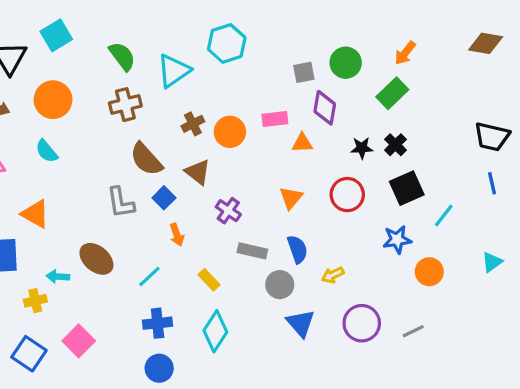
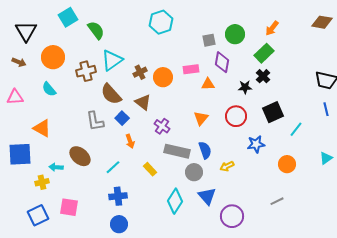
cyan square: (56, 35) -> (68, 17), moved
cyan triangle: (174, 71) -> (112, 60), moved
brown cross: (125, 105) -> (86, 71), moved
black cross: (395, 145) -> (263, 76), moved
blue star: (397, 240) -> (256, 144), moved
gray rectangle: (252, 251) -> (177, 151), size x1.4
purple circle: (362, 323) -> (232, 216), moved
cyan diamond: (215, 331) -> (175, 201), moved
pink square: (79, 341) -> (69, 207), turned -36
blue square: (29, 354) -> (38, 215), turned 30

